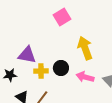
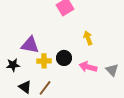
yellow arrow: (85, 48) -> (88, 38), size x0.6

